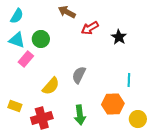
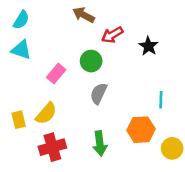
green circle: (41, 39) -> (91, 61), moved
pink rectangle: (26, 59) -> (56, 74), moved
yellow semicircle: (51, 86) -> (46, 113), moved
yellow rectangle: (15, 106) -> (19, 120), moved, turned 56

